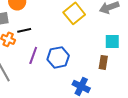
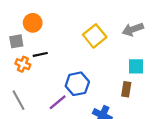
purple line: (33, 55) -> (58, 102), moved, turned 30

